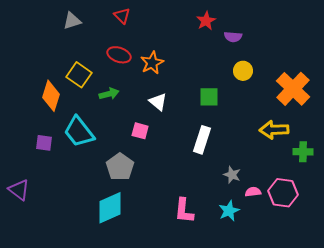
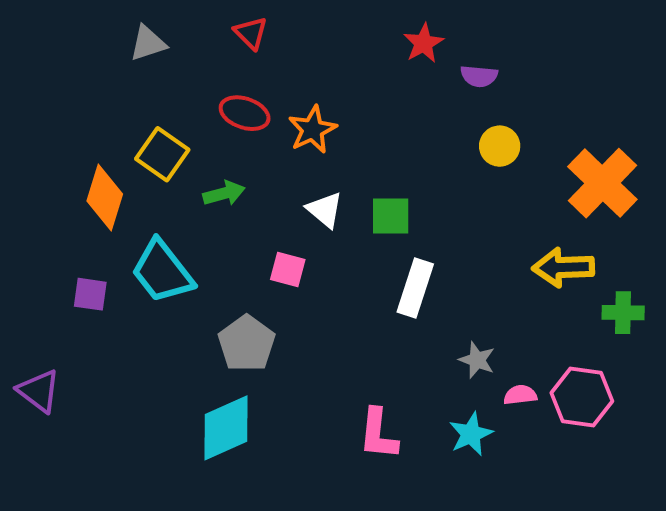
green square: (209, 97) -> (391, 216), moved

